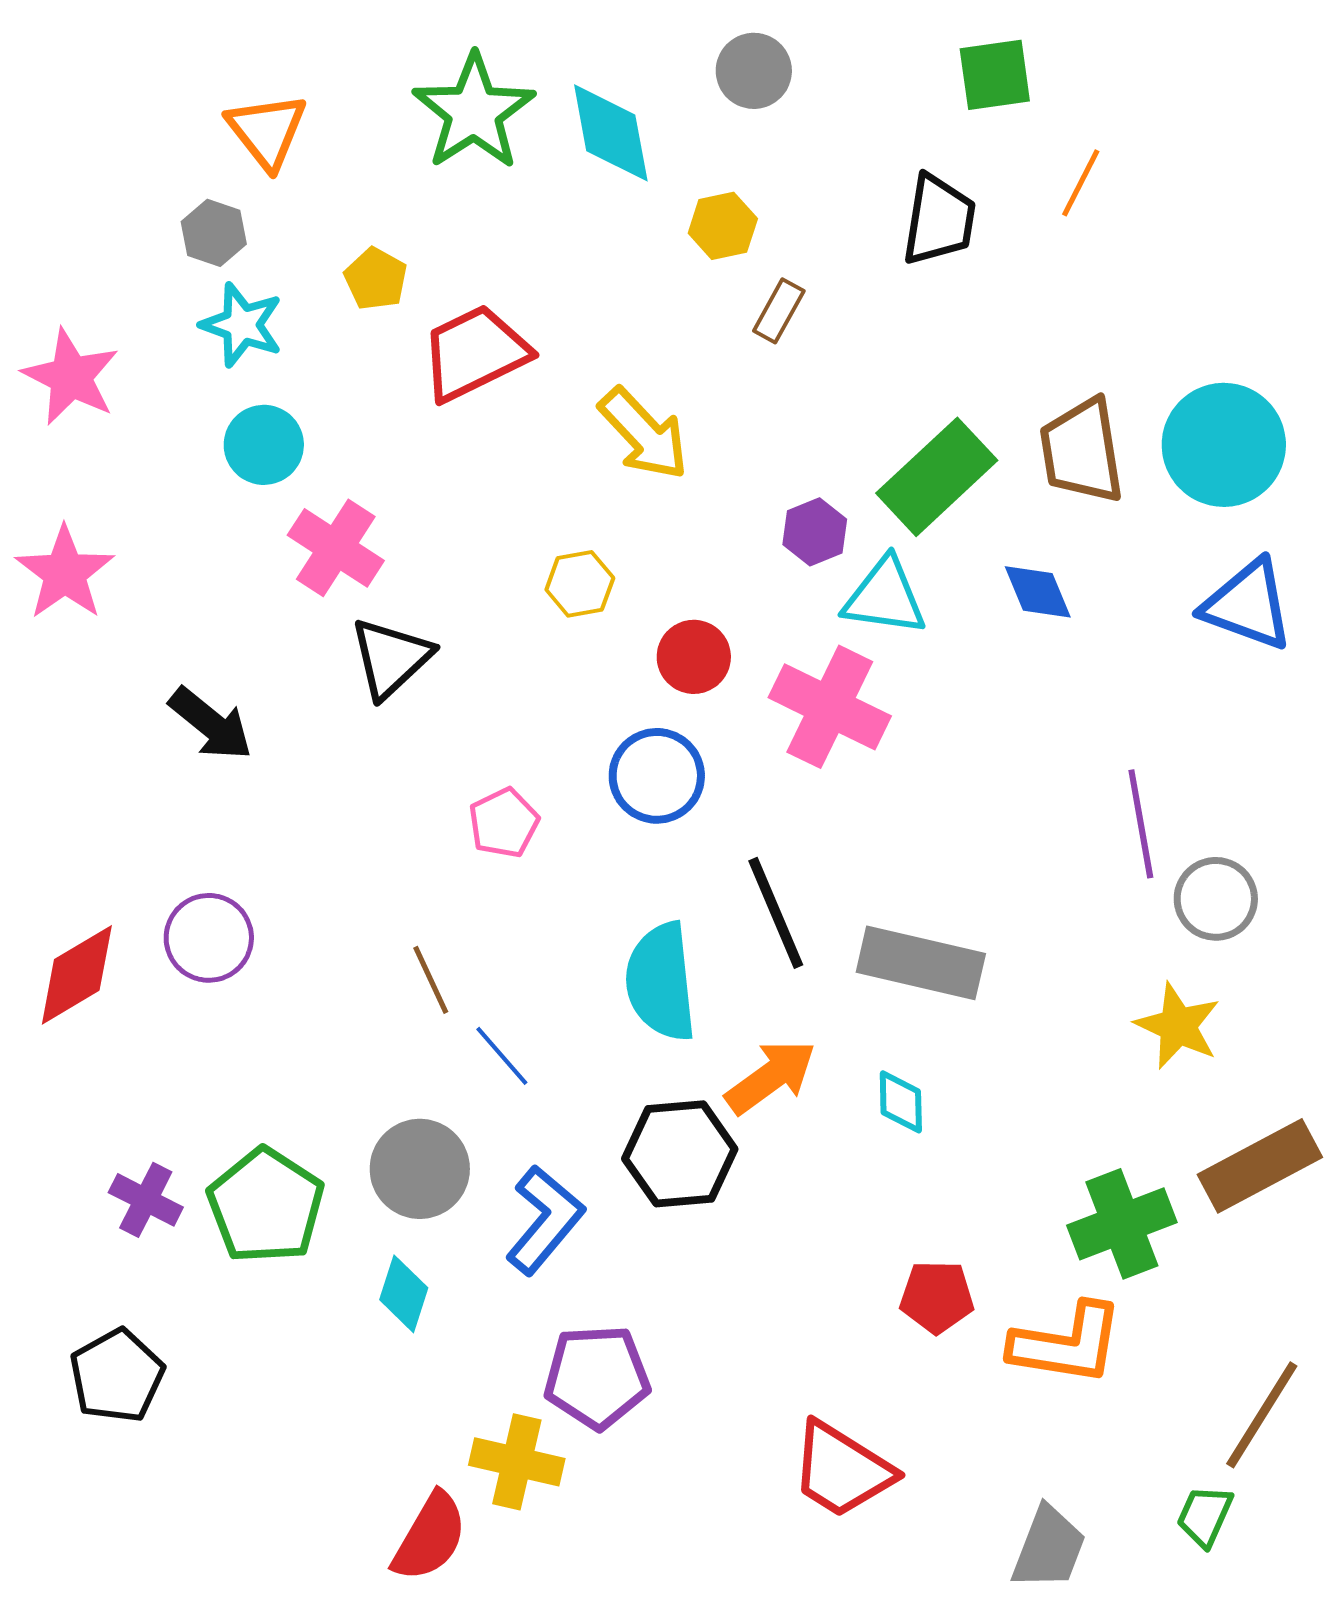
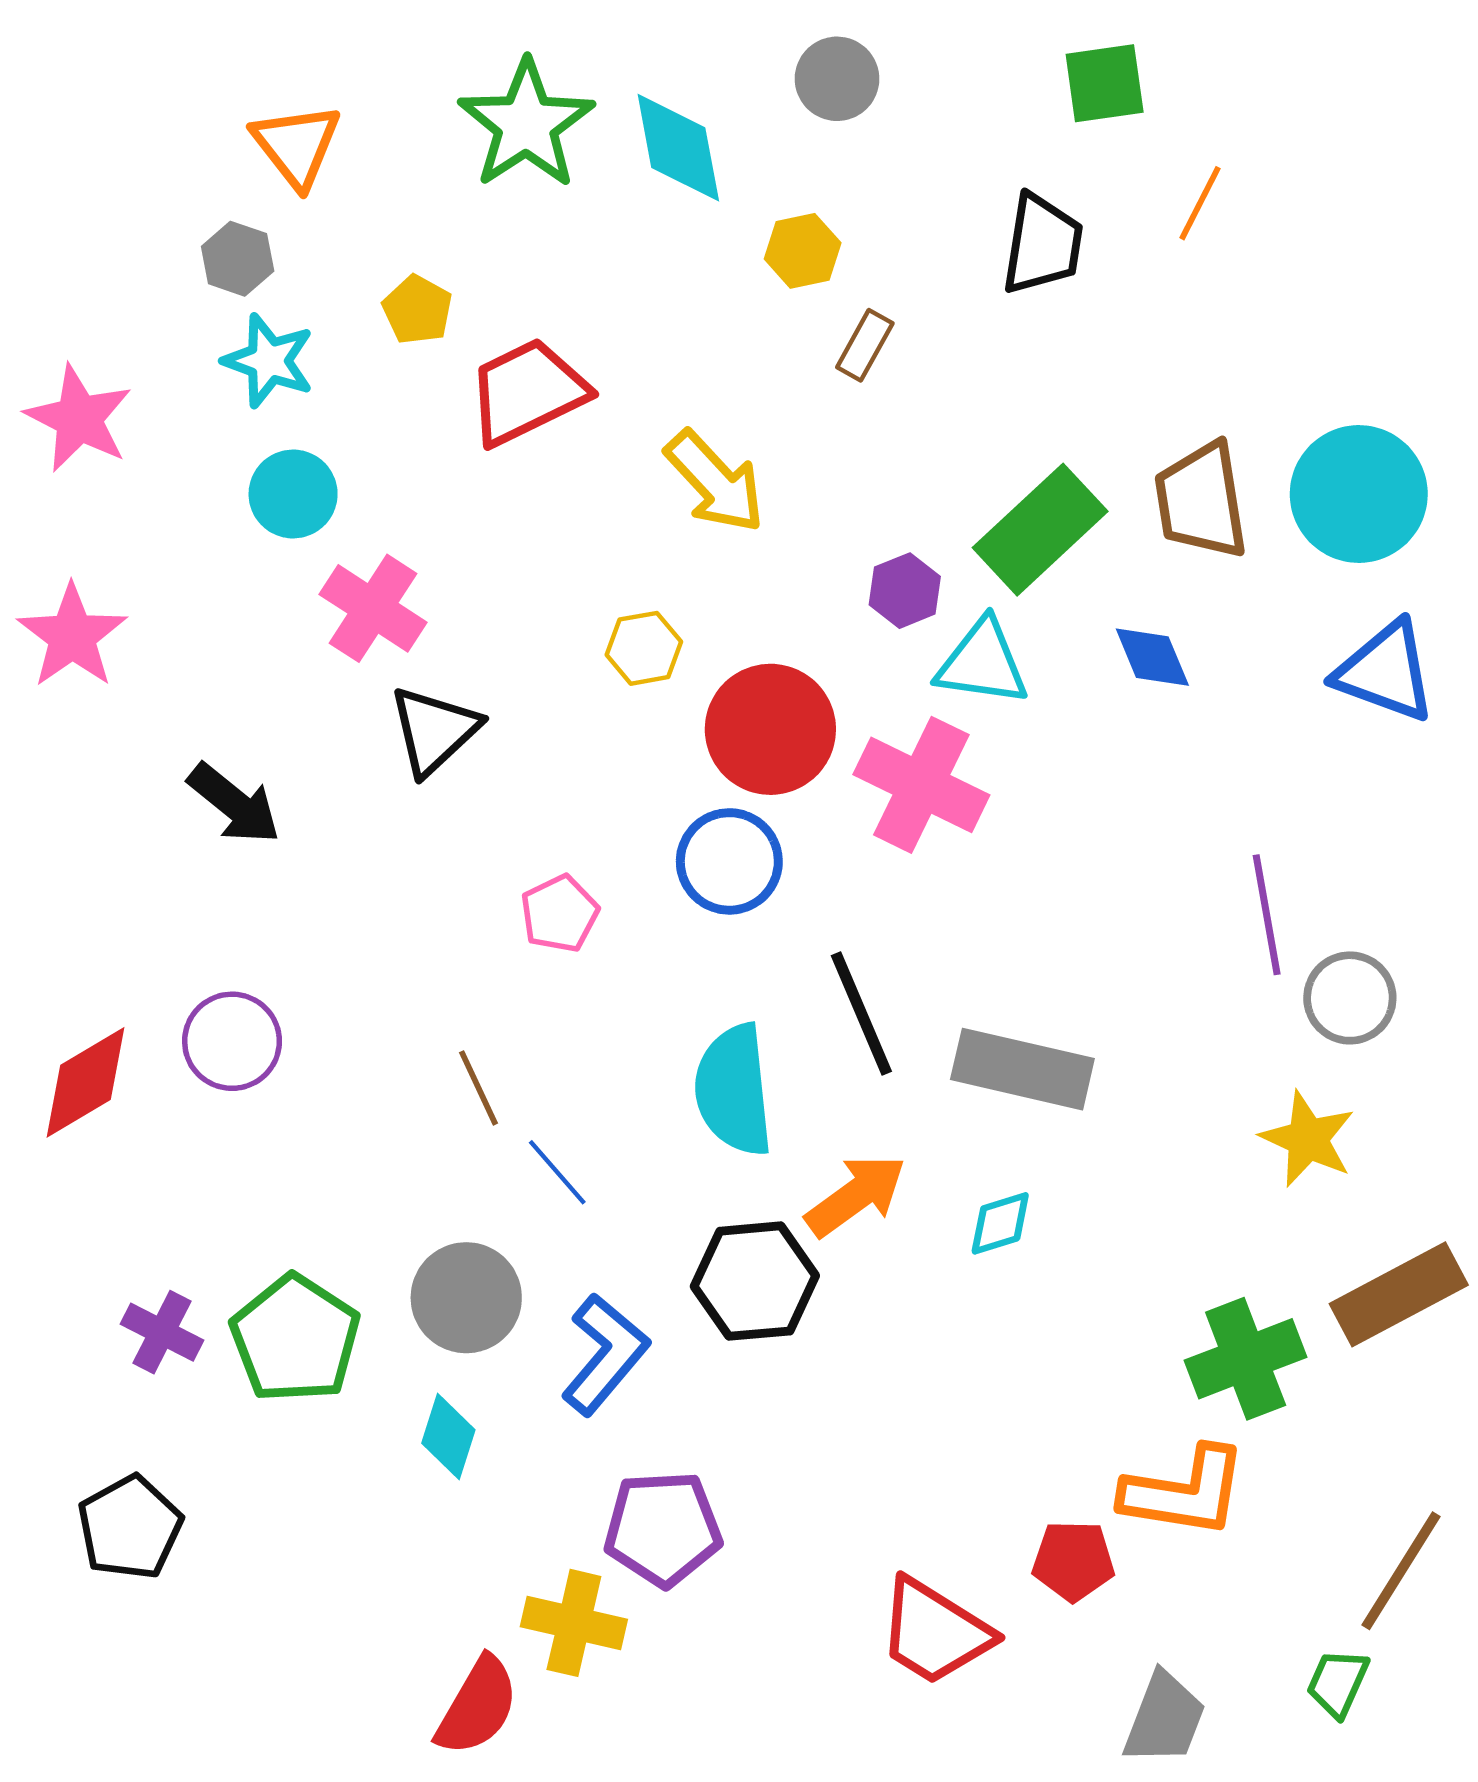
red circle: (694, 657) -> (770, 729), size x1.6
cyan diamond: (901, 1102) -> (1000, 1223), turned 74
red pentagon: (937, 1297) -> (1073, 1561), moved

